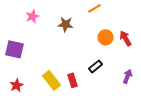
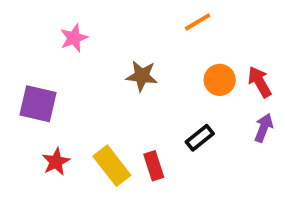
brown star: (65, 24) -> (142, 76), moved
purple arrow: (127, 76) -> (264, 128), moved
red star: (16, 85) -> (56, 162), moved

